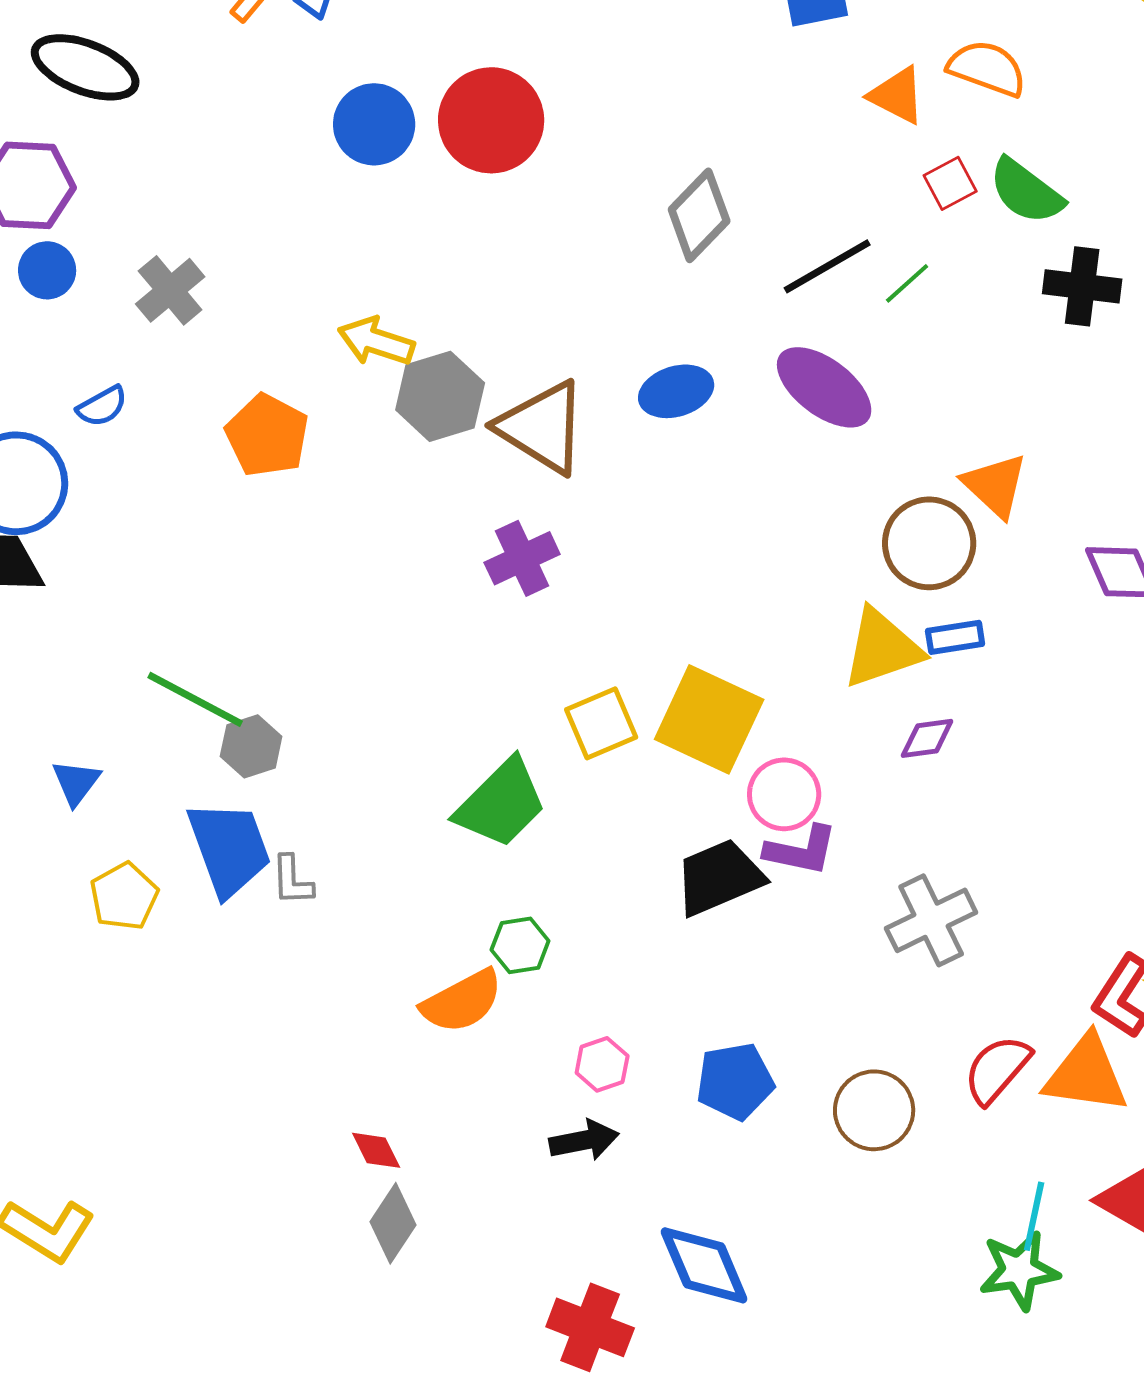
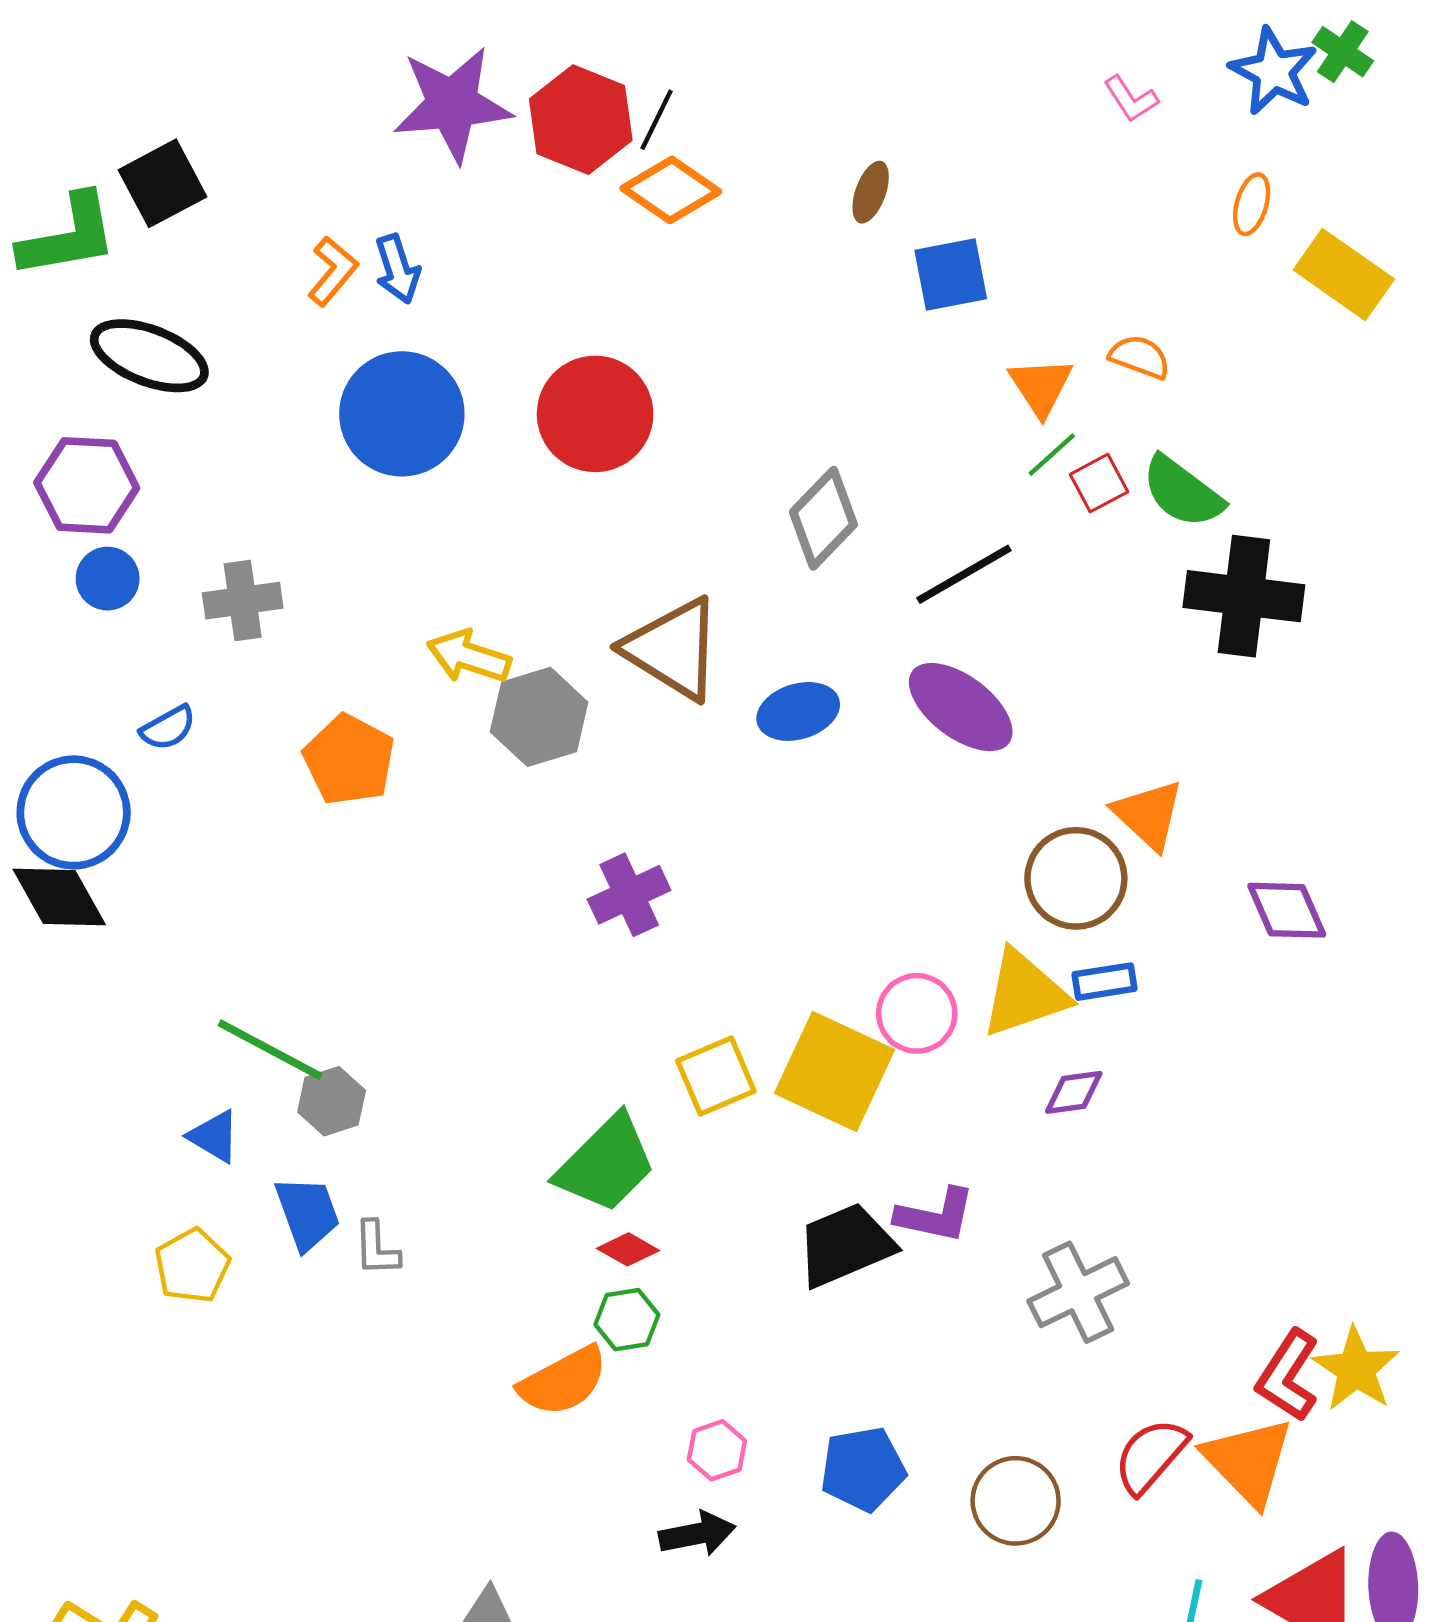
orange semicircle: (987, 68) -> (1140, 357), size x0.7
orange triangle: (897, 95) -> (1041, 386), turned 30
blue circle: (374, 124) -> (402, 414), moved, size x1.4
green line: (907, 283) -> (1052, 455), moved
black cross: (1082, 286) -> (1244, 596), size x1.4
gray cross: (170, 290) -> (243, 601), turned 32
brown triangle: (542, 427) -> (673, 649), moved
blue triangle: (76, 782) -> (214, 1136), moved, turned -36
pink circle: (784, 794) -> (917, 1013), moved
blue trapezoid: (229, 848) -> (307, 1213), size x0.7
orange triangle: (1086, 1074) -> (1248, 1461), turned 38
red diamond: (376, 1150) -> (628, 1249), moved, turned -34

